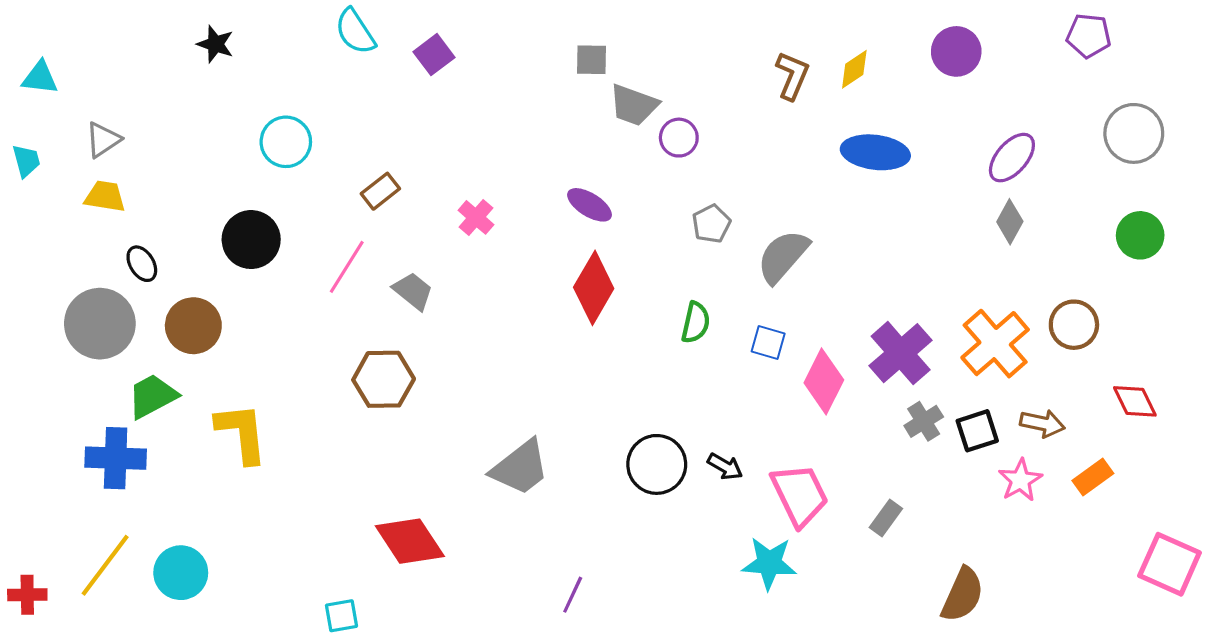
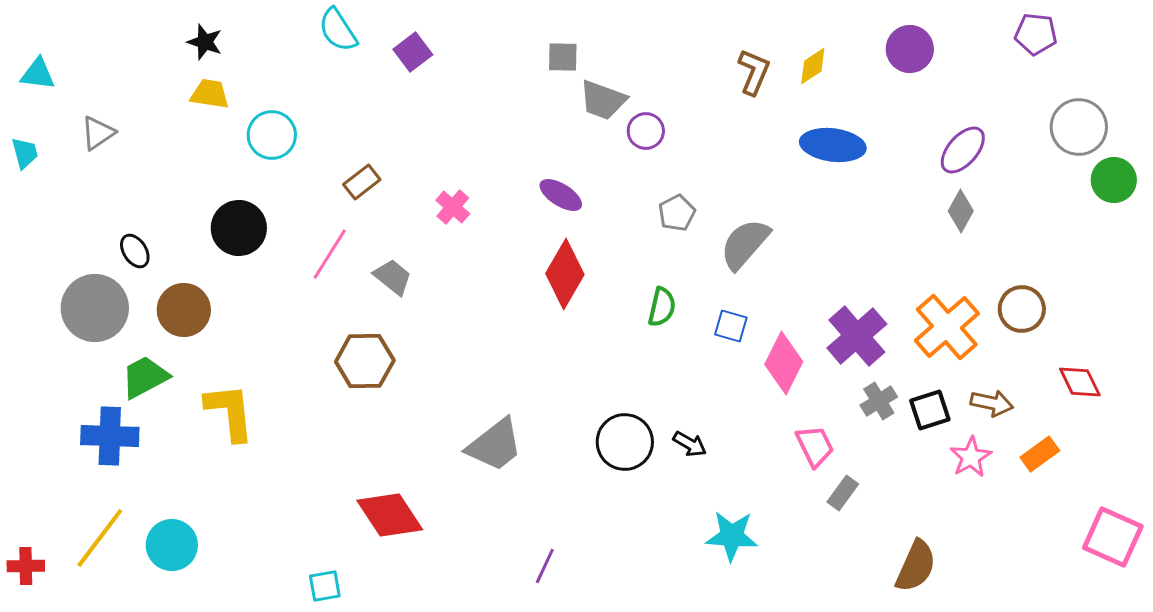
yellow trapezoid: (105, 196) -> (210, 94), moved
green circle: (1140, 235) -> (1114, 180), moved
pink trapezoid: (800, 495) -> (815, 446), moved, size x0.7

